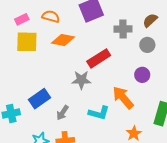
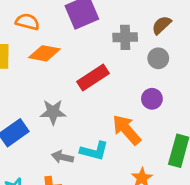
gray star: (81, 80) -> (53, 112), moved
gray arrow: (63, 113) -> (62, 157), moved, turned 70

